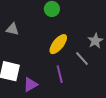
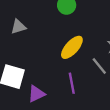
gray triangle: (13, 29) -> (18, 27), turned -32

